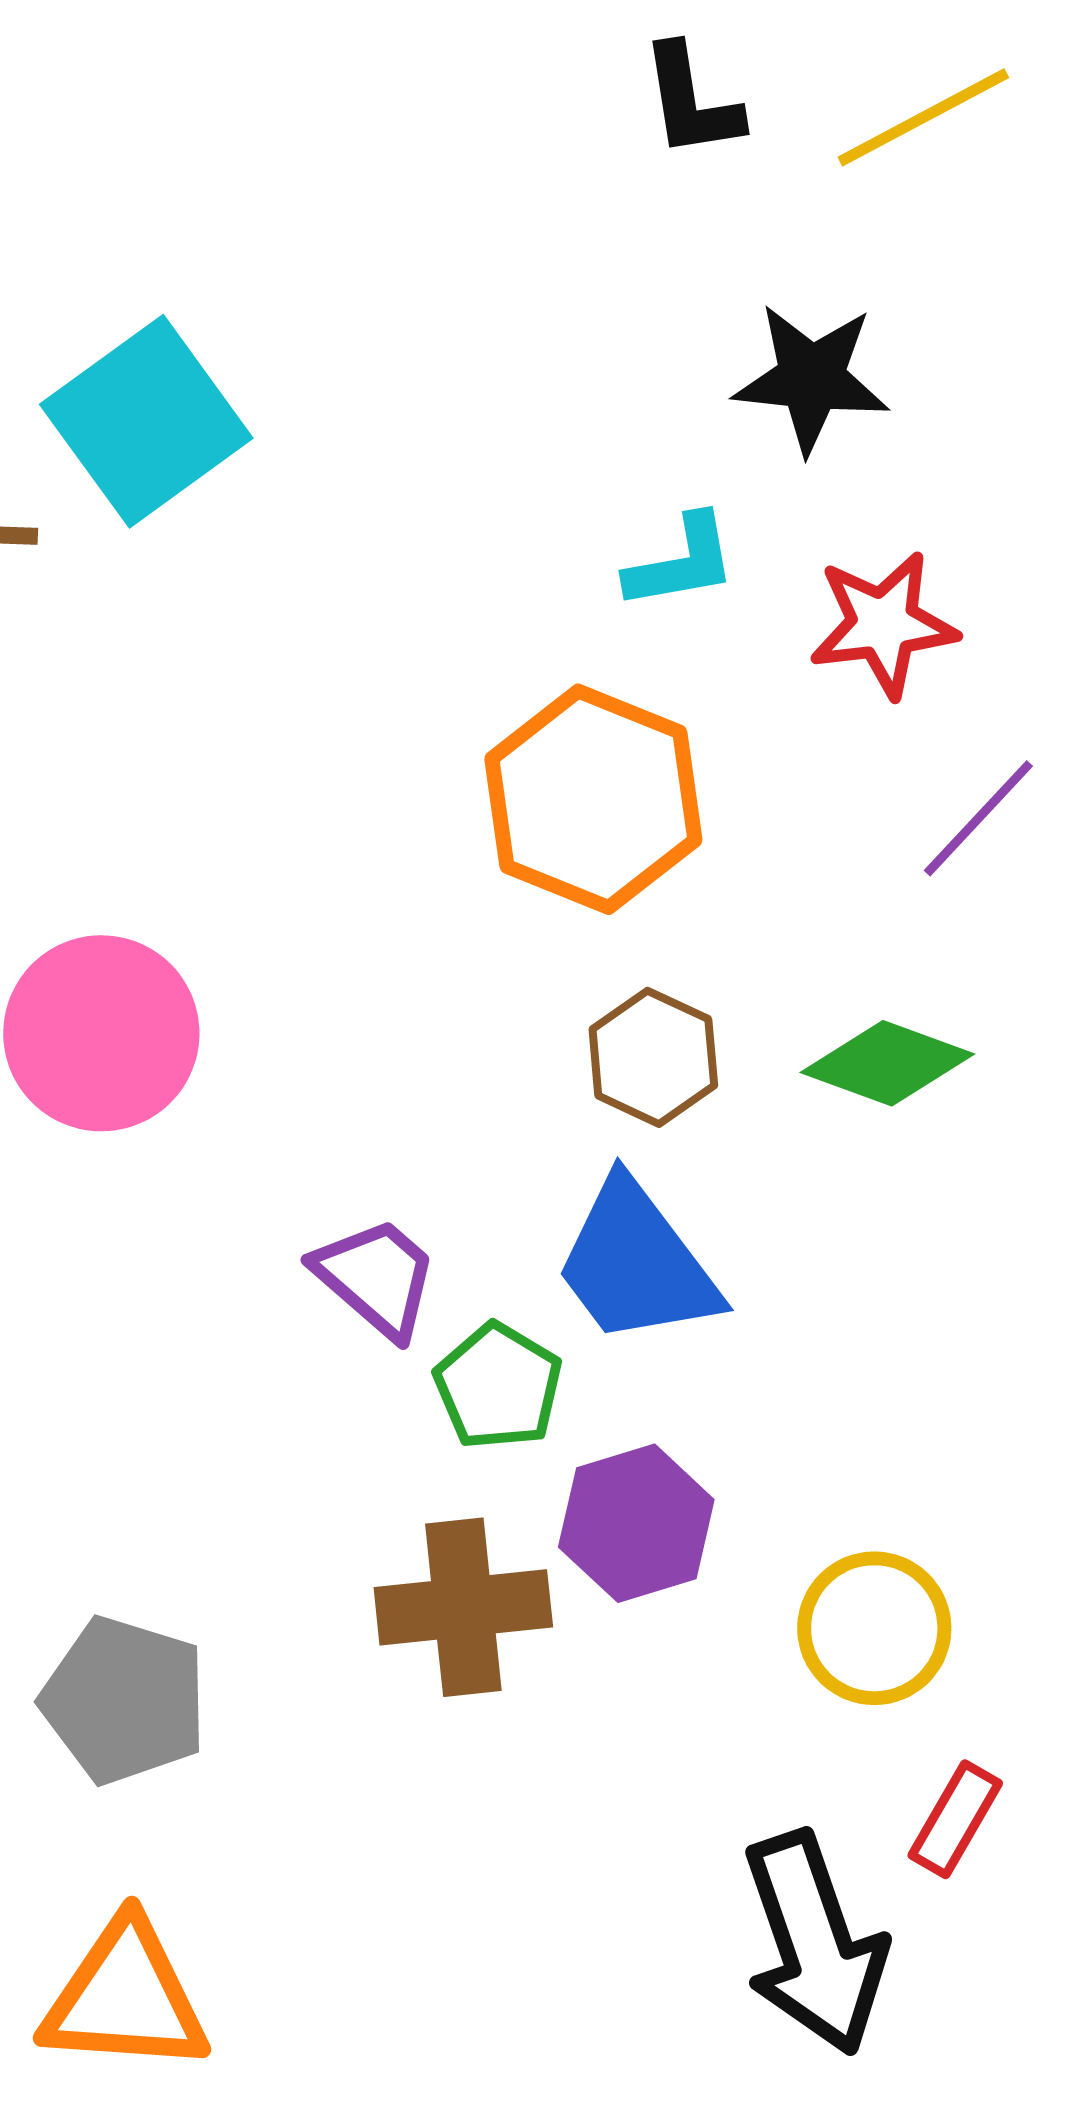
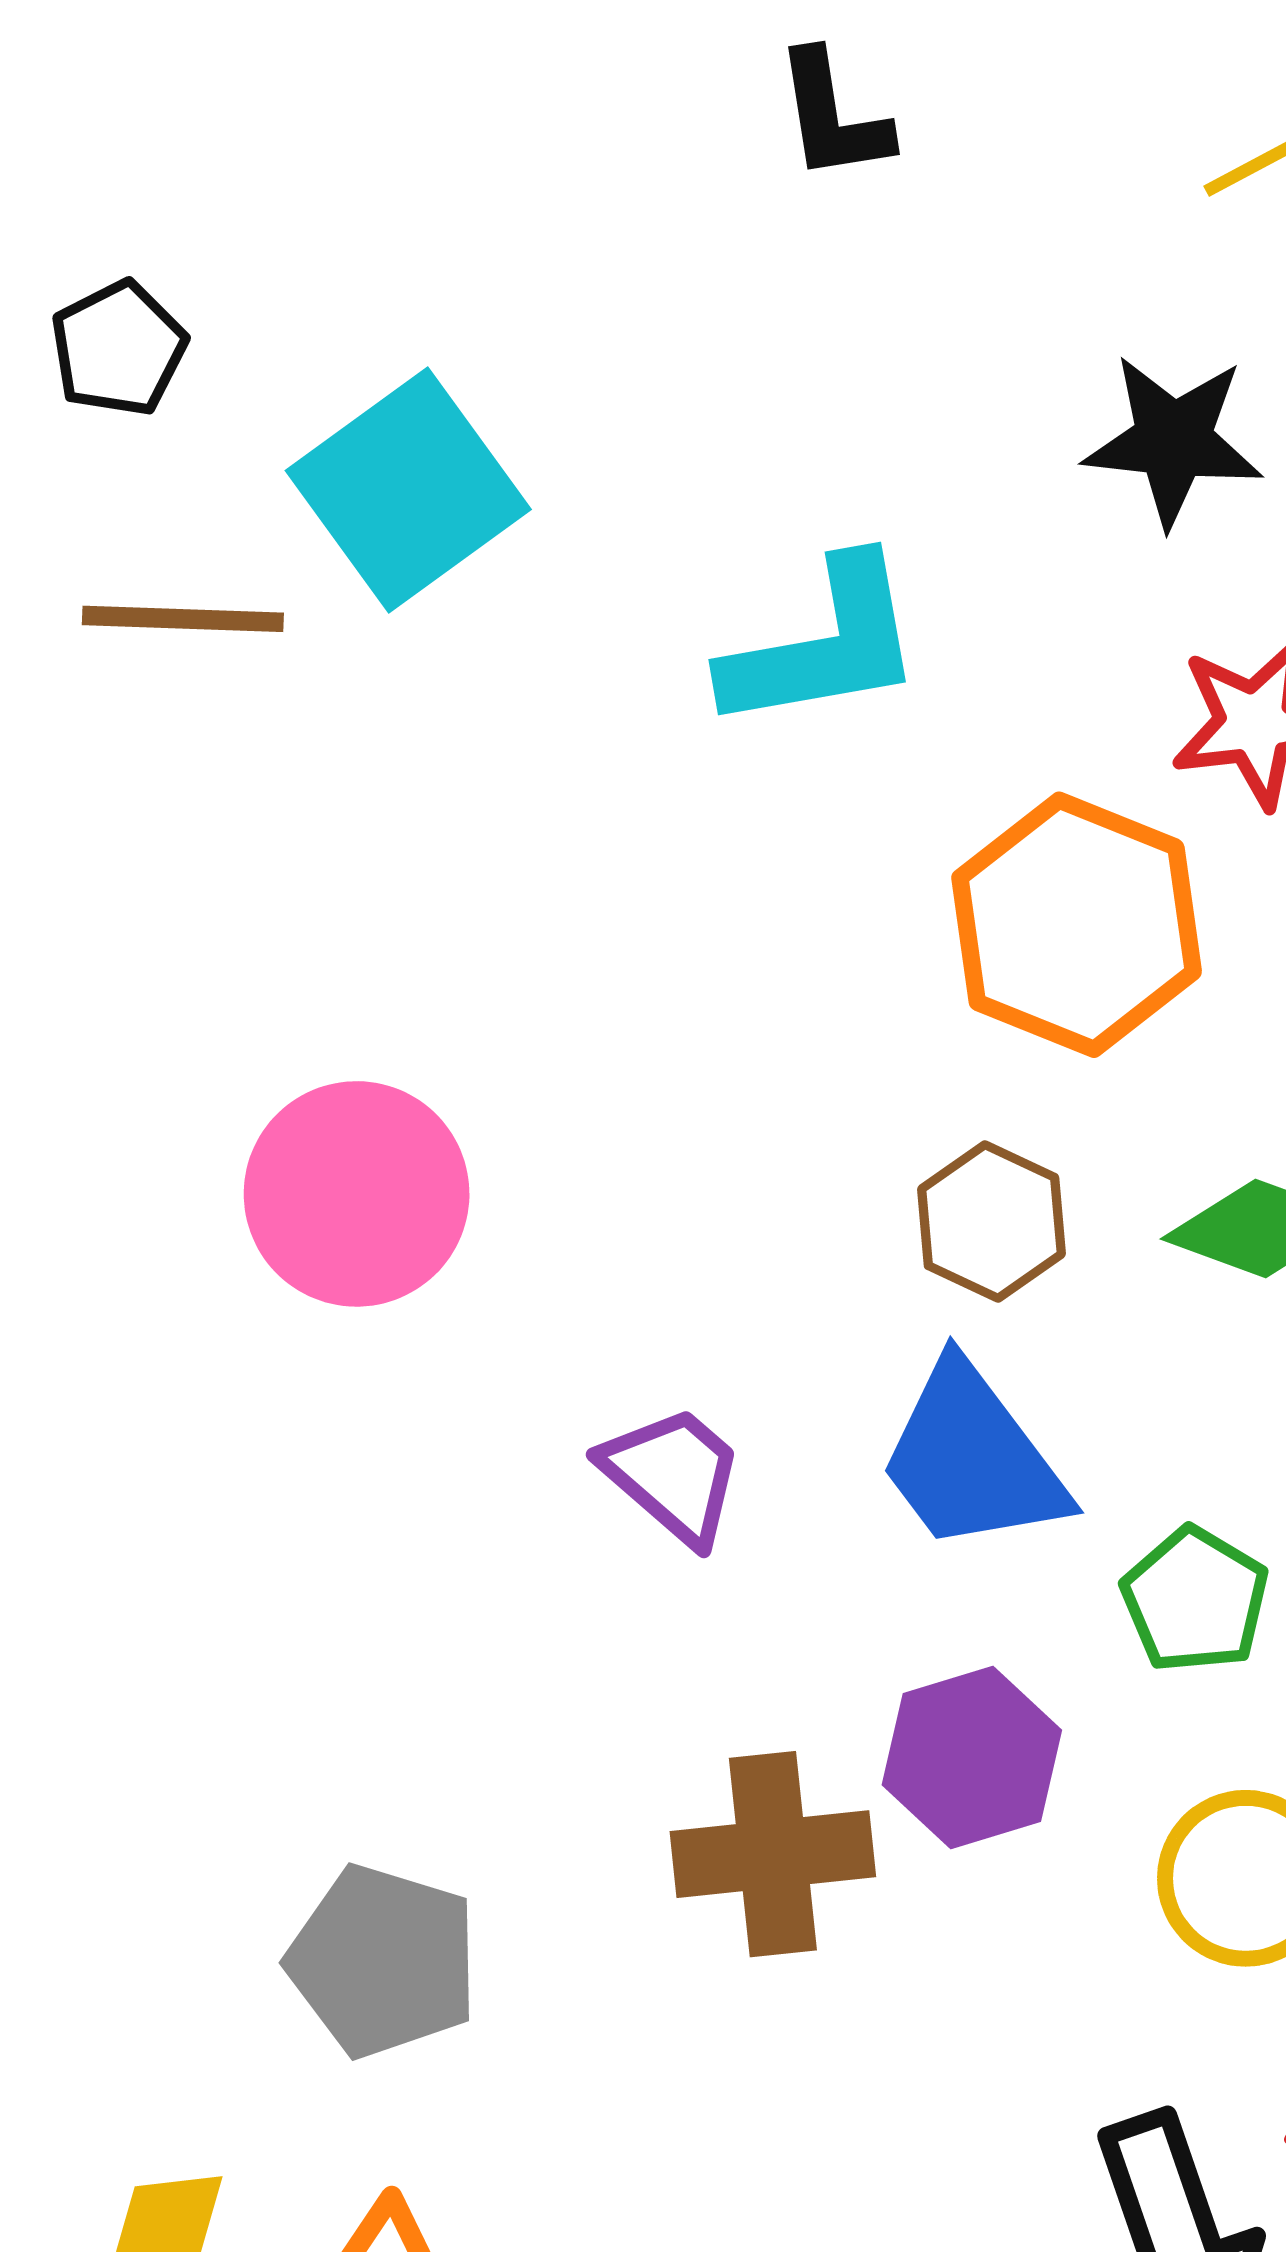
black L-shape: (691, 101) -> (833, 116), moved
cyan L-shape: (681, 562) -> (824, 645), moved, size x1.6
orange hexagon: (593, 799) -> (1077, 925), moved
green pentagon: (498, 1386) -> (1195, 1600), moved

